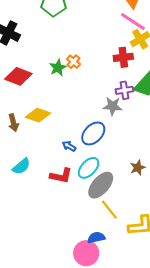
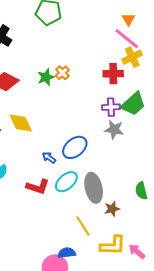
gray star: (113, 106) -> (114, 130), moved
yellow diamond: (38, 115) -> (21, 123), turned 40
brown star: (138, 168) -> (112, 209), moved
gray ellipse: (101, 185) -> (94, 188), moved, turned -60

